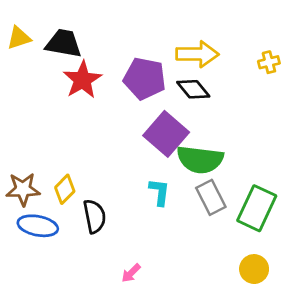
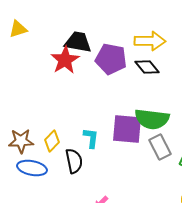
black trapezoid: (63, 43) -> (78, 42), moved
purple square: (166, 134) -> (127, 129), moved, turned -36
cyan L-shape: (159, 192) -> (91, 138), moved

